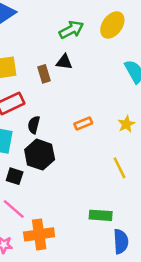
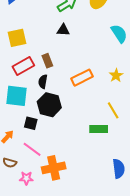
brown rectangle: (44, 74) -> (47, 61), moved
orange rectangle: (83, 124) -> (82, 78), size x1.5
green rectangle: (101, 215) -> (99, 129), moved

